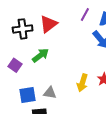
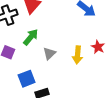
gray triangle: (50, 93) -> (49, 53), moved, turned -40

